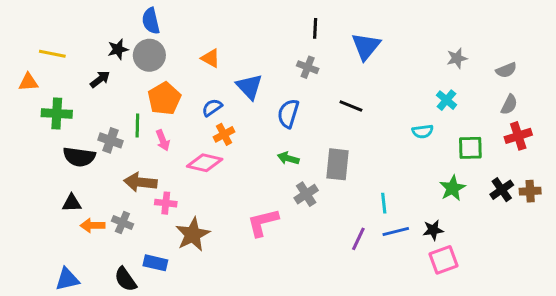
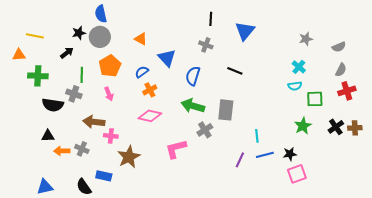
green line: (137, 125) -> (82, 75), moved
cyan semicircle: (423, 131) -> (295, 86), moved
green arrow: (288, 158) -> (193, 106), size x1.6
pink diamond: (205, 163) -> (150, 116), moved

